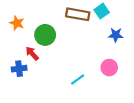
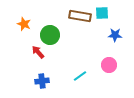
cyan square: (102, 11) -> (102, 13), turned 32
blue cross: (19, 69) -> (42, 81), moved

